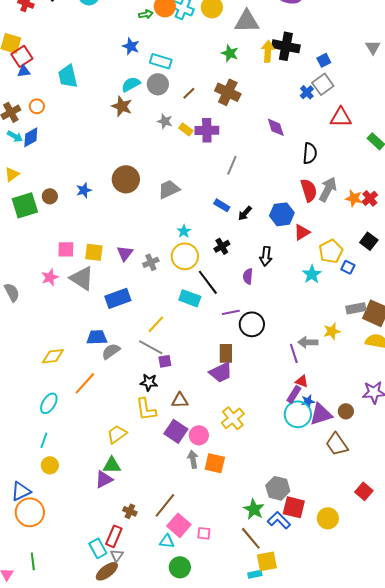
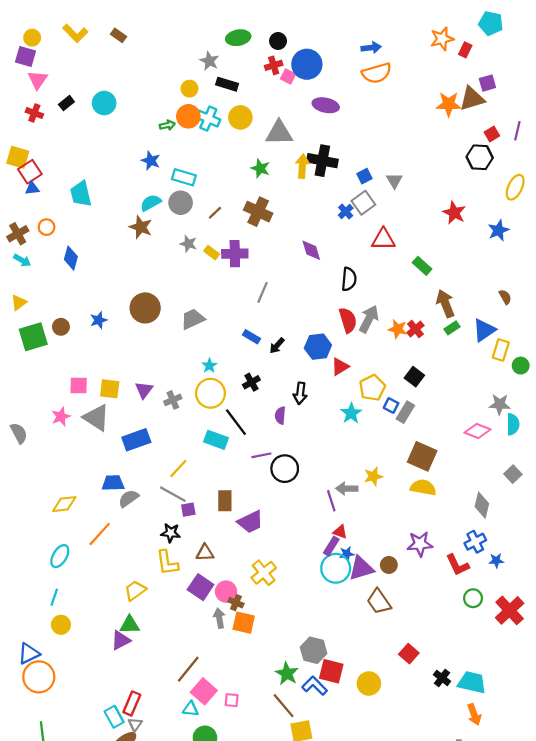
gray triangle: (373, 47) -> (394, 181), moved
blue diamond: (31, 137) -> (71, 258), moved, turned -45
gray rectangle: (356, 308) -> (405, 412), moved, turned -48
brown rectangle: (226, 353) -> (225, 501), moved
brown cross: (130, 511) -> (236, 603), moved

